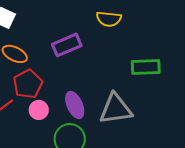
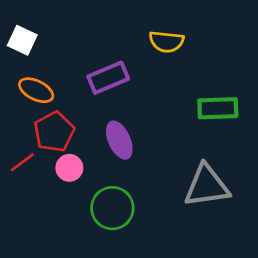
purple ellipse: (75, 105) -> (119, 140), moved
gray triangle: (116, 109) -> (207, 186), moved

